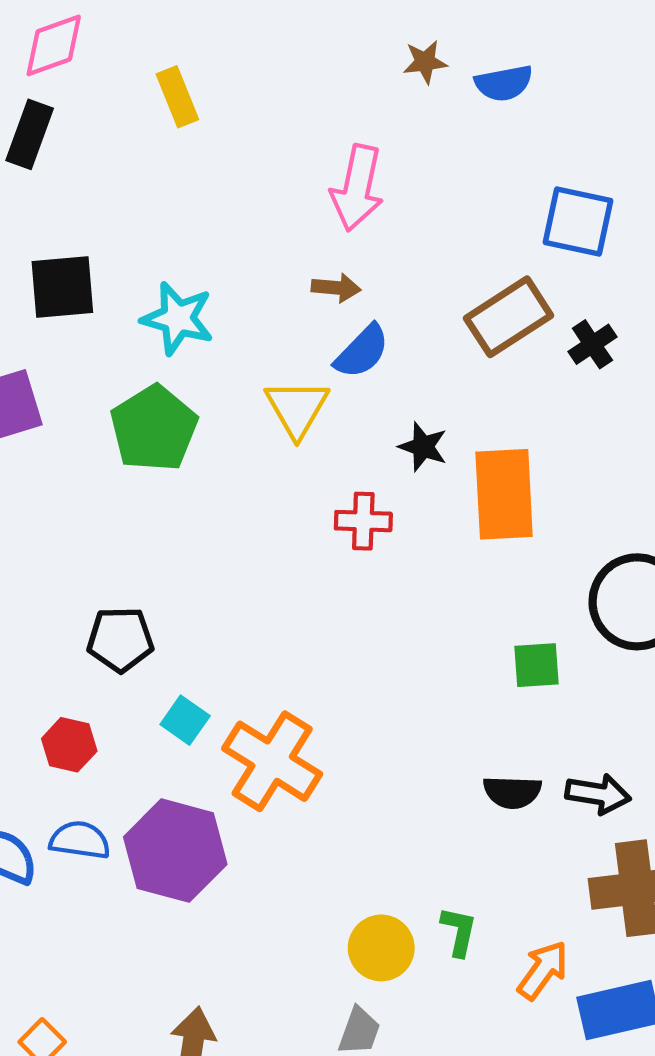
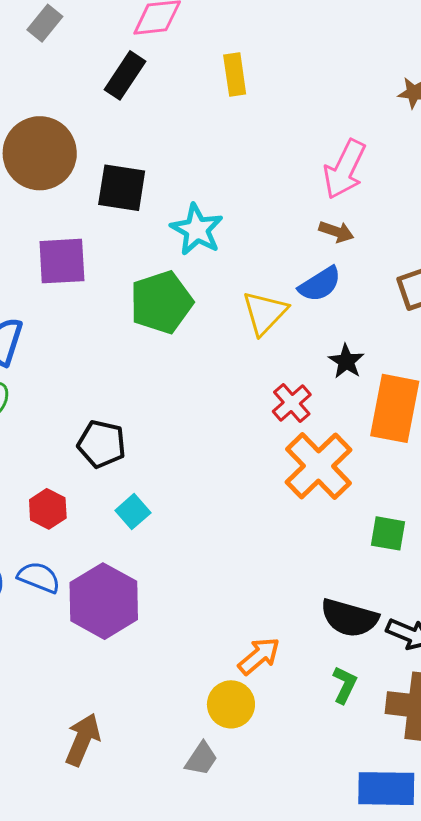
brown arrow: (336, 288) -> (336, 232), moved
red cross: (363, 521) -> (292, 403), turned 33
orange cross: (272, 761) -> (319, 466), moved
black semicircle: (512, 792) -> (349, 618), size x1.4
green L-shape: (459, 931) -> (345, 685), moved
orange arrow: (543, 970) -> (259, 656), moved

